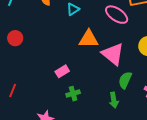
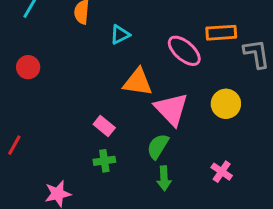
pink rectangle: (62, 71) -> (104, 126), moved, turned 64
green semicircle: (125, 80) -> (158, 146), moved

